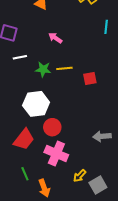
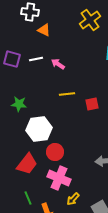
white line: (20, 57) -> (36, 59), moved
green star: (43, 69) -> (19, 104), moved
yellow arrow: (80, 176) -> (73, 199), moved

